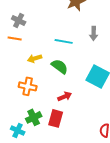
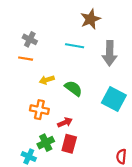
gray arrow: (94, 33) -> (110, 53), size x1.6
cyan line: (64, 41) -> (75, 46), moved
red arrow: (65, 96) -> (65, 122), moved

